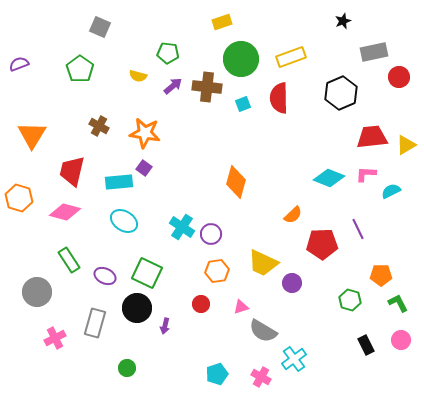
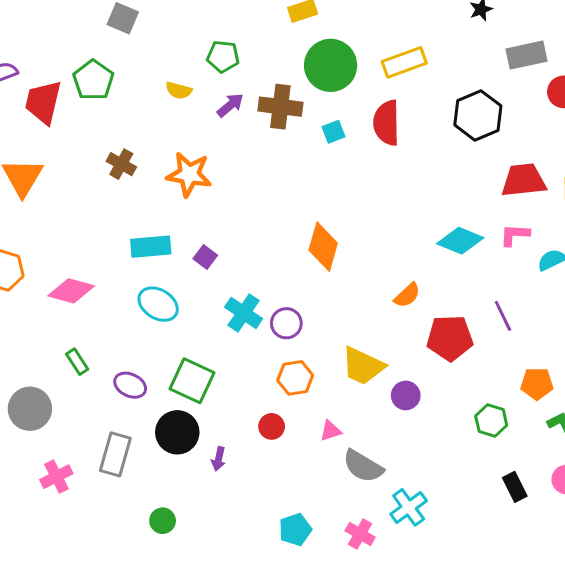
purple square: (144, 168) -> (205, 257), moved
red trapezoid: (72, 171) -> (43, 102), moved
green rectangle: (69, 260) -> (77, 362), size x0.7

